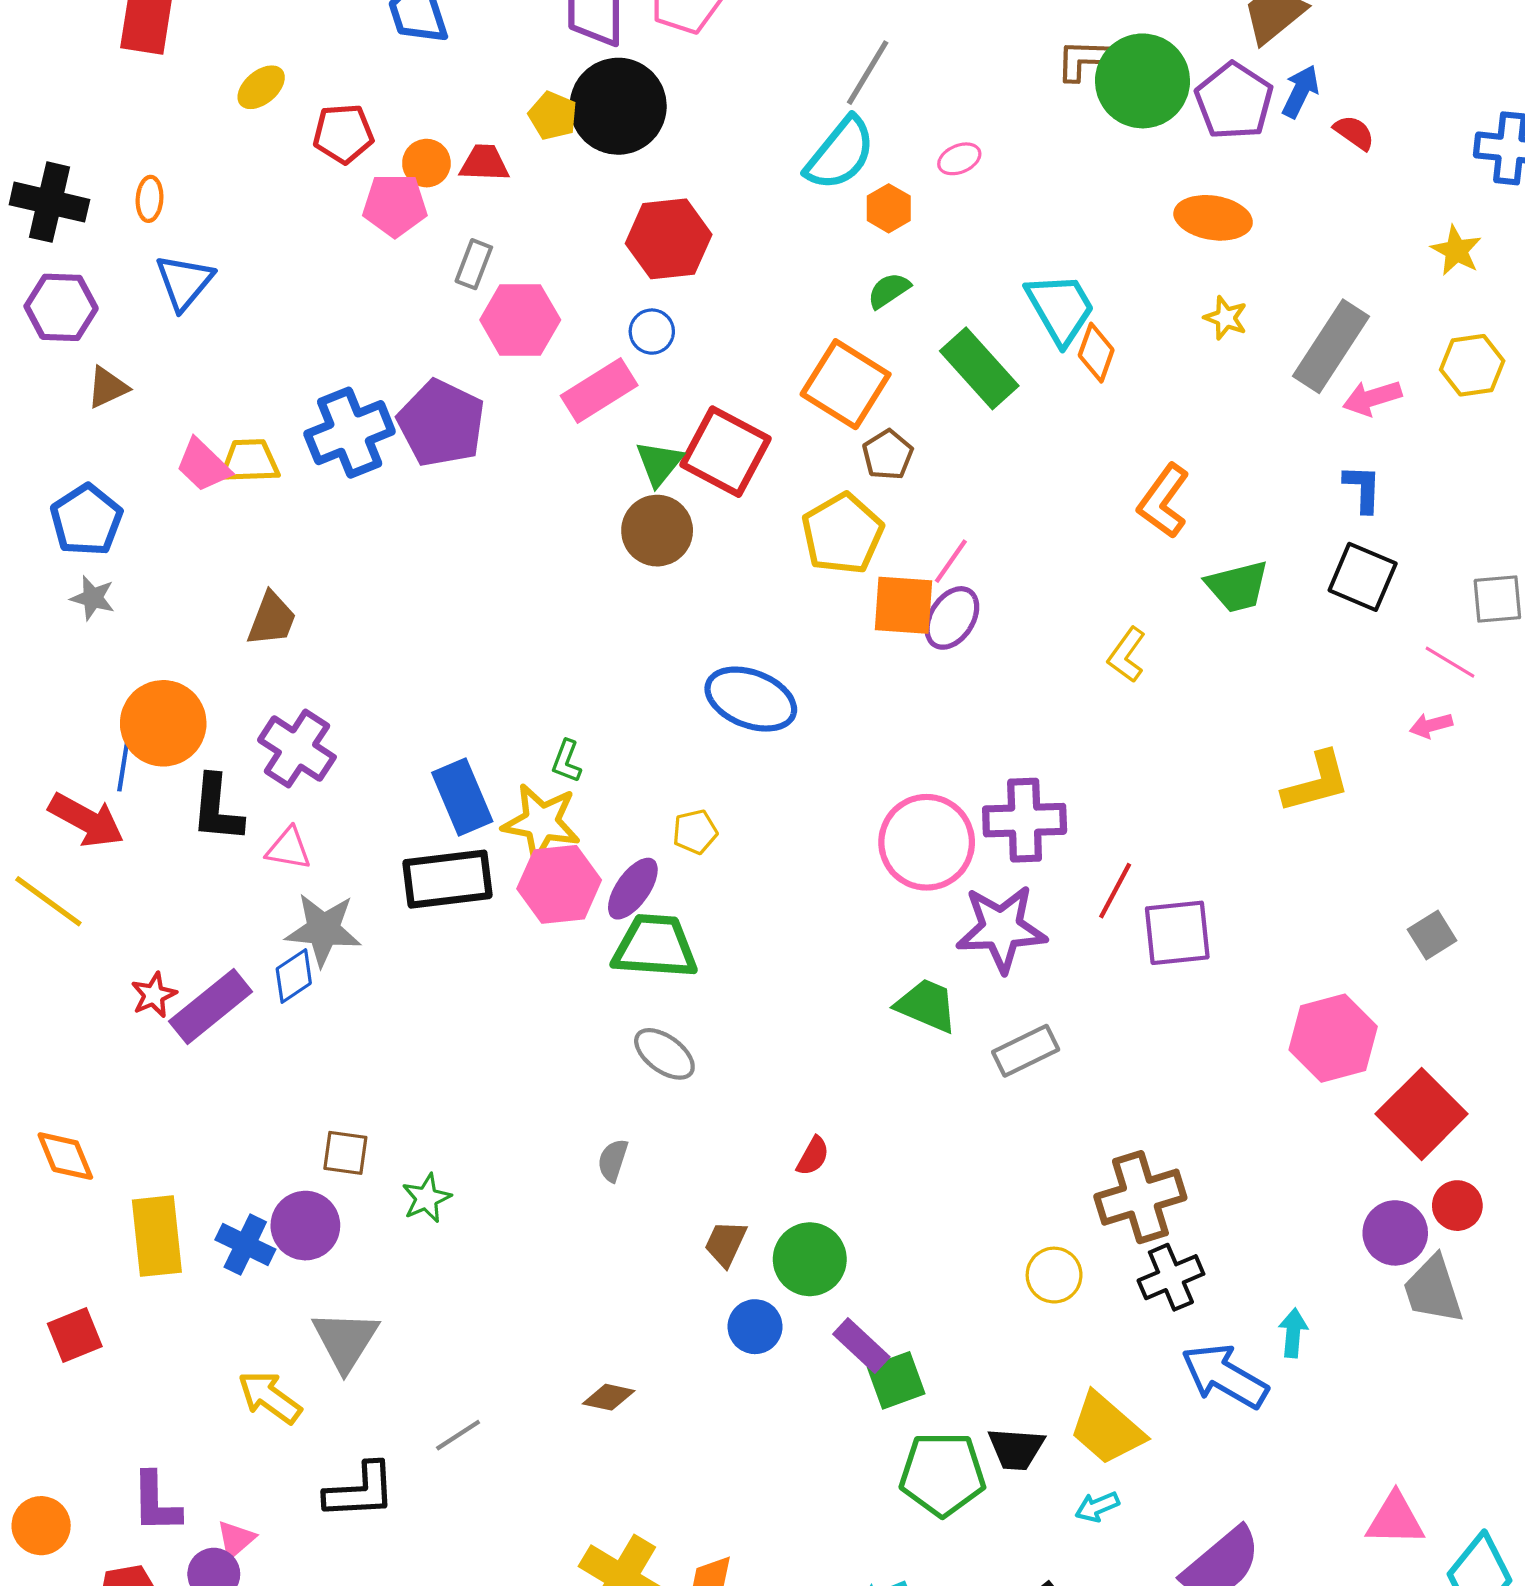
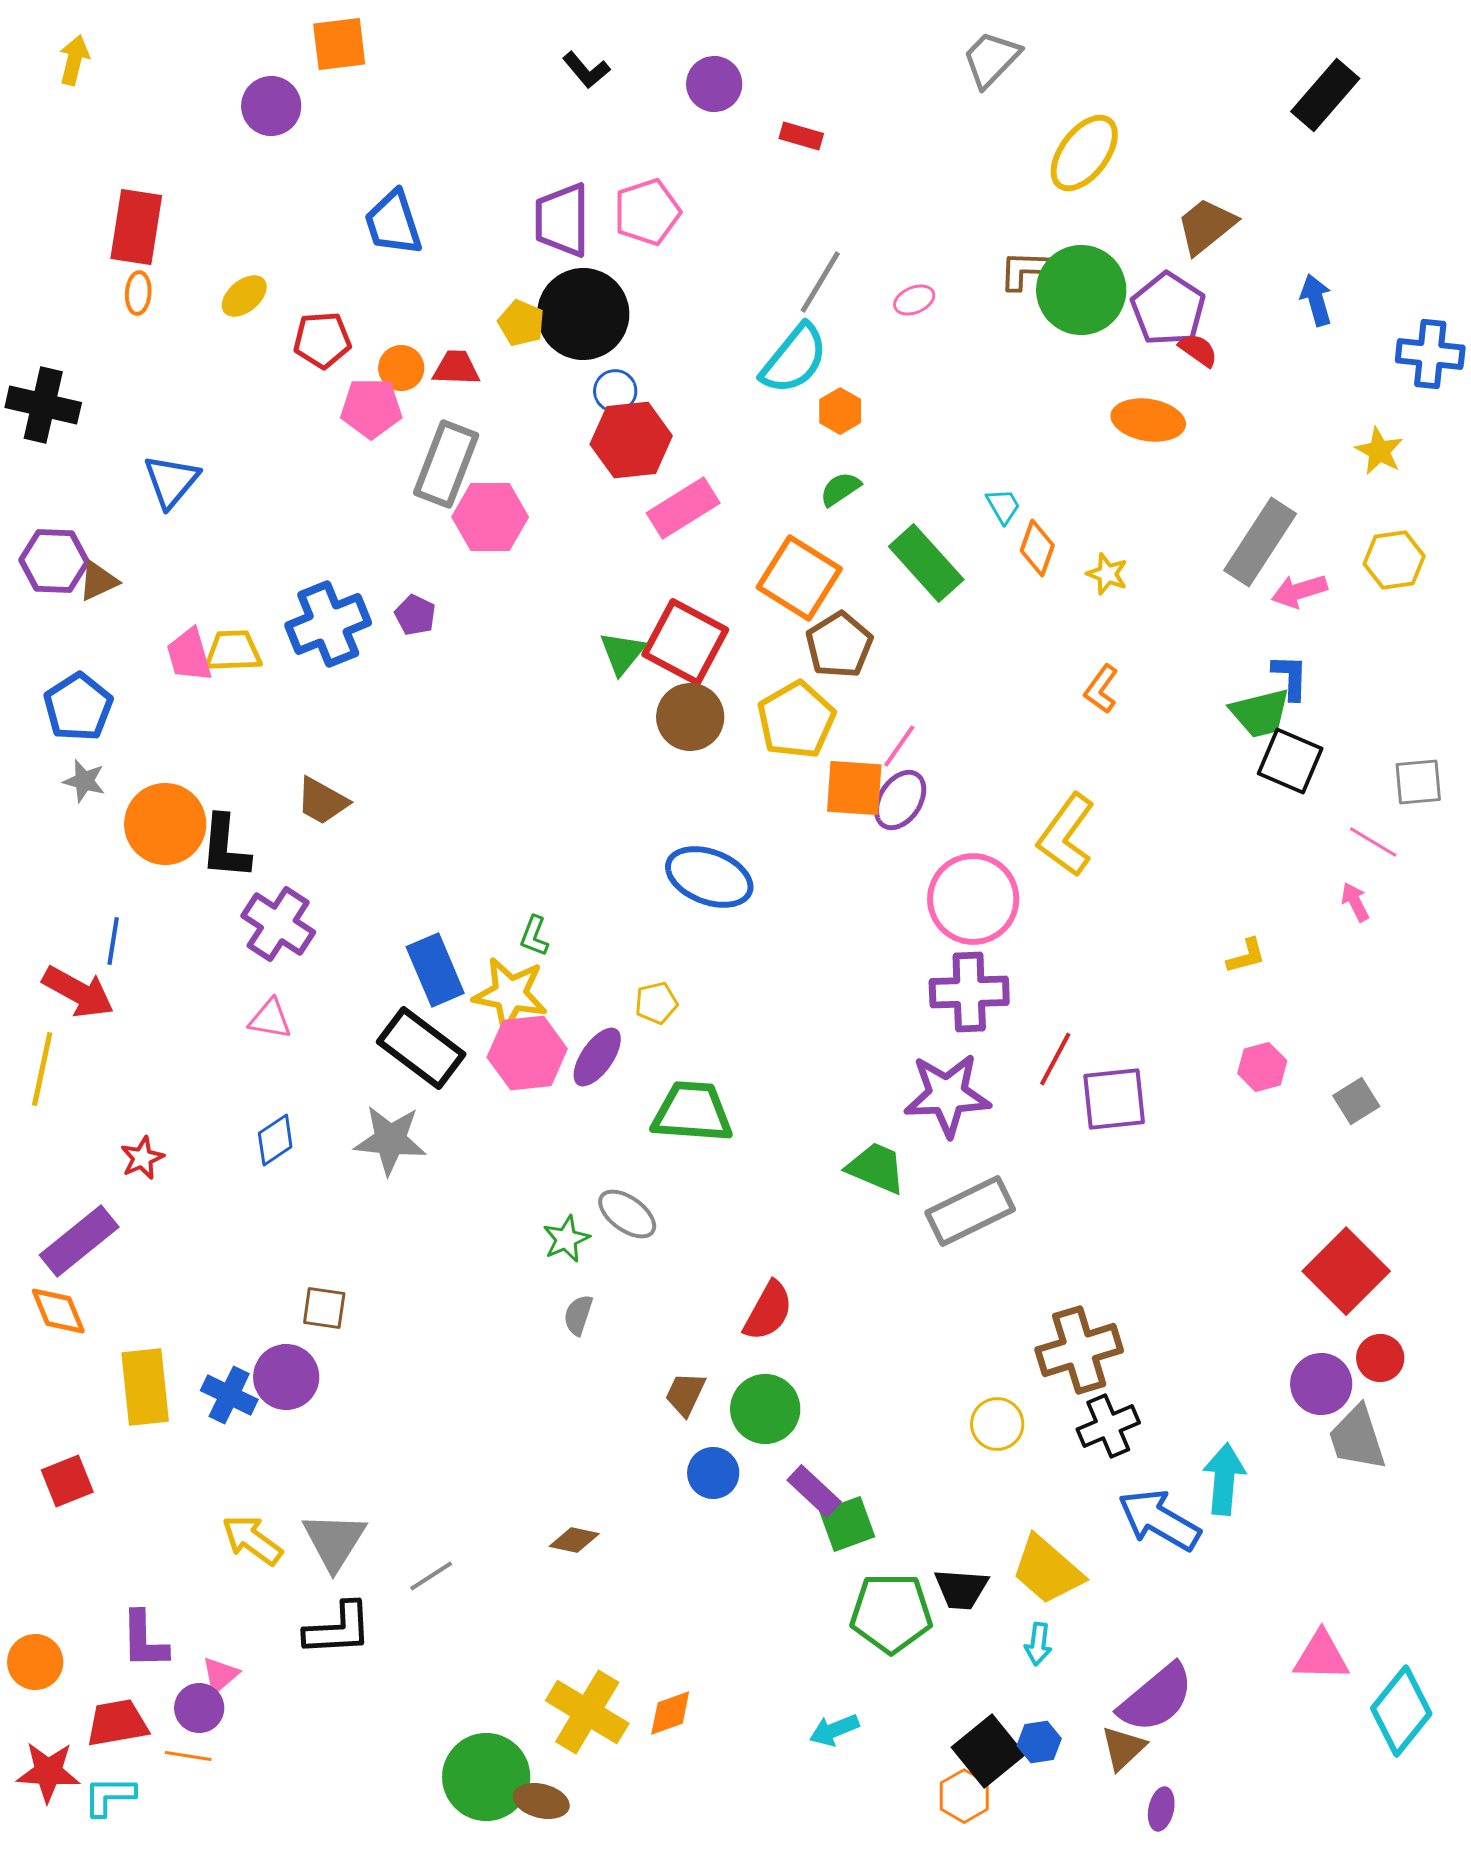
blue arrow: (1300, 91) -> (1316, 300), moved, turned -42
red semicircle: (1354, 133) -> (1198, 350), moved
pink ellipse: (959, 159) -> (914, 300), moved
orange ellipse: (150, 199) -> (138, 293), moved
gray rectangle: (474, 264) -> (446, 464), size x1.8
purple hexagon: (61, 307) -> (54, 561), moved
cyan trapezoid: (1060, 308) -> (1003, 506), size x0.5
yellow star: (1226, 318) -> (1107, 574), moved
blue circle: (652, 332) -> (615, 391), moved
pink rectangle: (599, 391) -> (683, 508), moved
purple pentagon: (441, 423) -> (415, 615), size x0.5
brown pentagon: (888, 455) -> (839, 645), size x1.4
pink trapezoid: (203, 465) -> (189, 655), turned 30
orange L-shape: (1164, 501) -> (1101, 689), size x0.7
brown circle: (657, 531) -> (690, 717), moved
green trapezoid: (1237, 586) -> (1260, 713), moved
brown trapezoid: (272, 619) -> (322, 801), moved, turned 98
yellow L-shape: (1127, 655) -> (1066, 835), size x1.6
orange circle: (163, 723) -> (165, 824), moved
pink arrow: (1431, 725) -> (1355, 902), turned 78
yellow L-shape: (1316, 782) -> (1246, 956), size x0.6
black L-shape: (217, 809) -> (225, 847), moved
pink circle: (927, 842) -> (973, 899), moved
black rectangle: (448, 879) -> (421, 1048), turned 44
yellow line: (48, 901) -> (42, 1069), turned 66
gray star: (323, 930) -> (390, 1140), moved
green trapezoid: (655, 947) -> (692, 1112), moved
purple rectangle: (211, 1007) -> (79, 1241), moved
pink hexagon: (1333, 1038) -> (1262, 1067), moved, size x0.6
gray rectangle: (1026, 1051) -> (970, 1211), size x1.4
red semicircle: (813, 1156) -> (768, 1311), size x1.6
green star: (426, 1198) -> (566, 1239), moved
cyan arrow: (1293, 1333) -> (1224, 1479), size x1.5
gray triangle: (345, 1340) -> (334, 1541), moved
cyan arrow: (1097, 1507) -> (1038, 1644), turned -60

